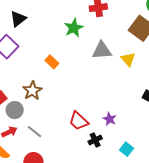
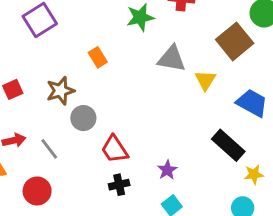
gray circle: (15, 110) -> (83, 118), moved
purple star: (110, 119) -> (167, 170), moved
black cross: (95, 140) -> (119, 185), moved

